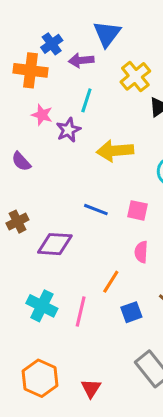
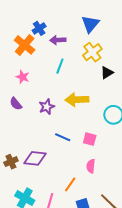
blue triangle: (107, 34) -> (90, 24), moved
orange cross: (31, 70) -> (25, 45), turned 30
pink star: (42, 115) -> (23, 77), moved
purple star: (68, 130) -> (47, 107), moved
brown cross: (17, 222) -> (11, 162), moved

